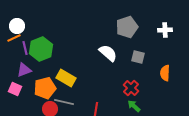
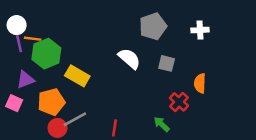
orange line: (14, 38) -> (33, 39), moved, turned 32
purple line: (25, 48) -> (19, 44), moved
yellow rectangle: (66, 78) -> (77, 76), moved
red cross: (131, 88) -> (179, 102), moved
gray line: (64, 102) -> (75, 119), turned -42

